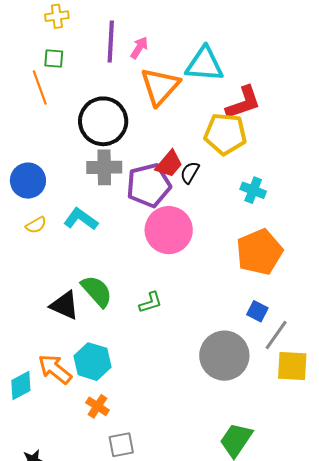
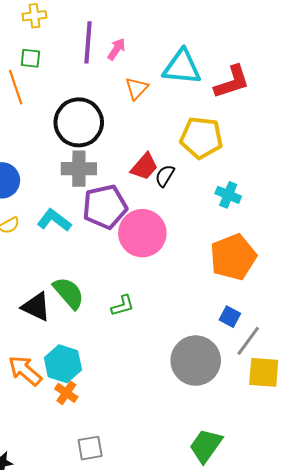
orange triangle: (160, 86) -> (137, 88), size x0.6
red L-shape: (243, 103) -> (232, 82), moved
purple pentagon: (149, 185) -> (105, 207), moved
orange cross: (98, 406) -> (66, 393), moved

